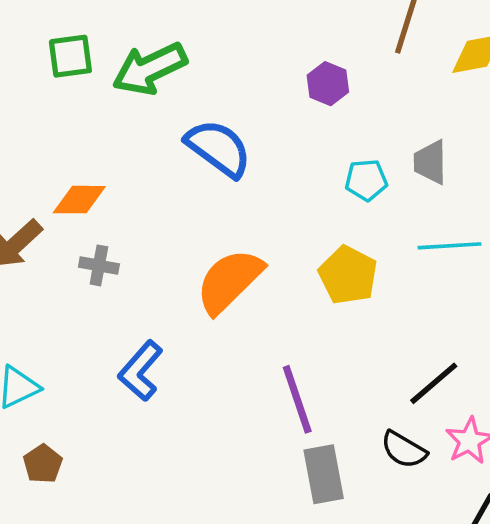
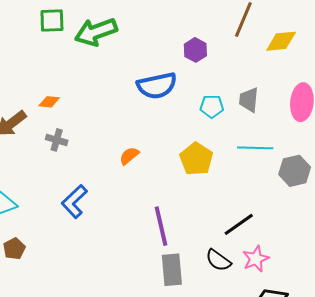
blue semicircle: (218, 148) -> (157, 86), moved, turned 126
orange diamond: (79, 200) -> (49, 102), size x0.7
orange semicircle: (229, 281) -> (129, 156), size x0.5

